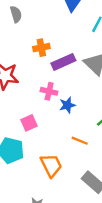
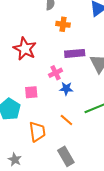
orange cross: (41, 48) -> (63, 24), moved
pink cross: (49, 91) -> (56, 73), turned 32

